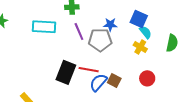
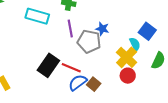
blue square: (139, 19) -> (147, 31), moved
yellow cross: (140, 47) -> (127, 57), size x1.5
red circle: (147, 78) -> (128, 76), moved

